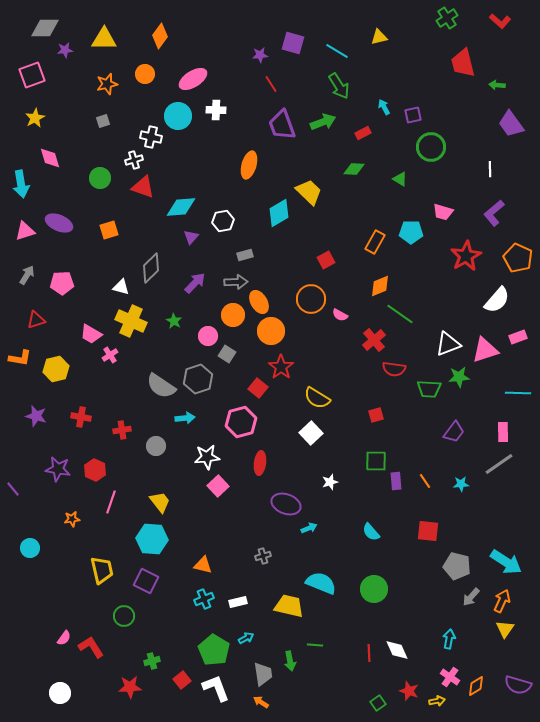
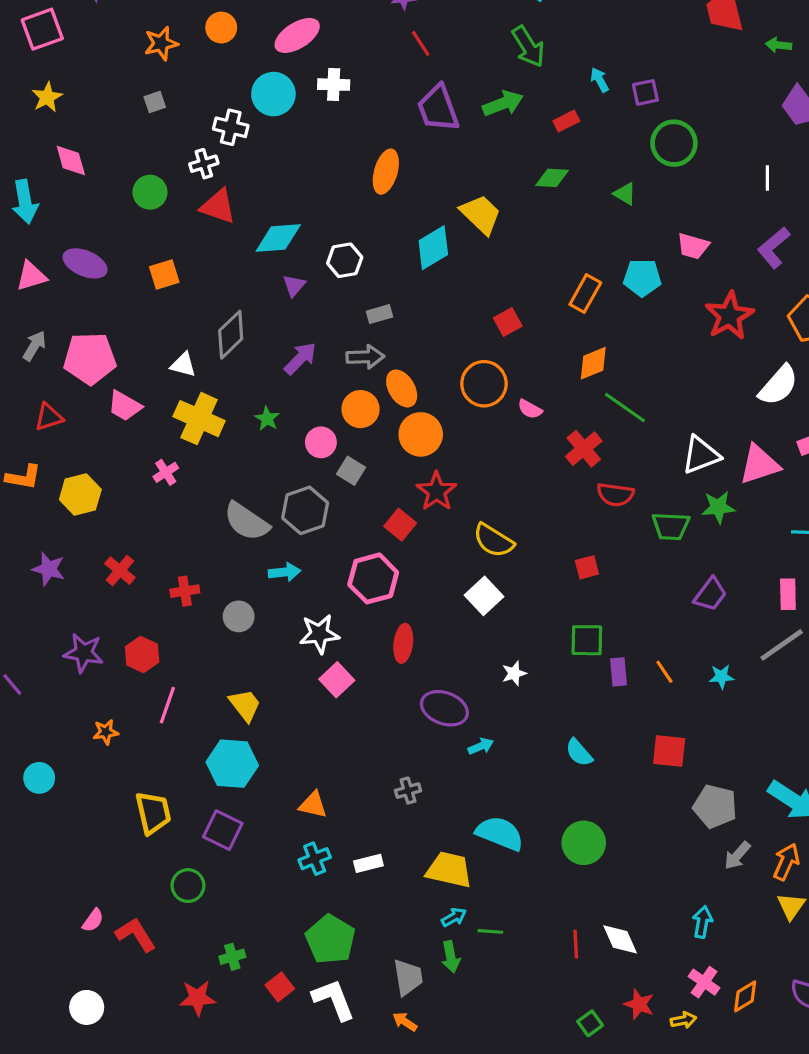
pink pentagon: (62, 283) -> (90, 358), size x1.4
pink trapezoid: (91, 334) -> (125, 406), moved
red cross: (81, 417) -> (120, 571), turned 30
cyan arrow: (246, 638) -> (454, 917), moved

